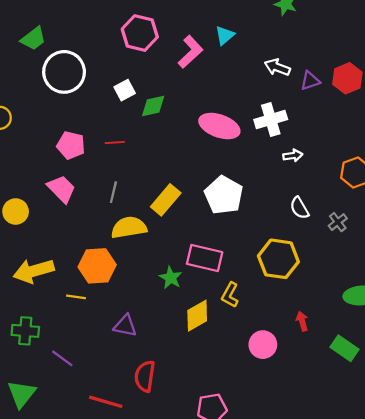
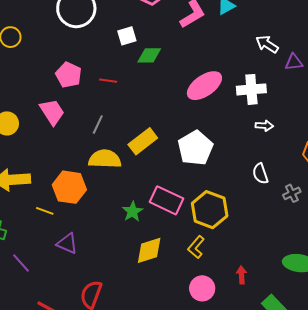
pink ellipse: (219, 126) -> (204, 86), turned -66
yellow hexagon: (278, 259) -> (210, 210), moved
yellow L-shape: (230, 295) -> (196, 247), moved
purple triangle: (125, 326) -> (67, 243), moved

